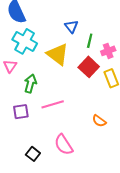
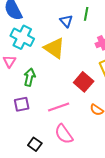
green line: (90, 41) -> (86, 14), moved
red square: (89, 67) -> (84, 82), moved
pink line: (53, 104) -> (59, 107), moved

